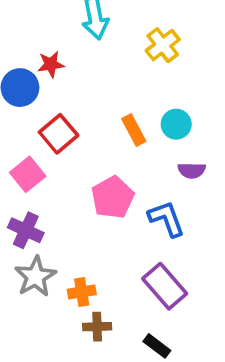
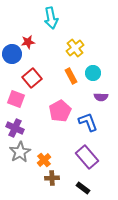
yellow cross: (163, 45) -> (75, 48), moved
pink square: (28, 174) -> (16, 99), turned -30
orange cross: (82, 292) -> (44, 160), turned -32

